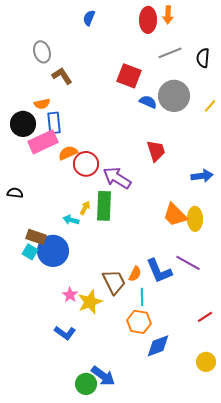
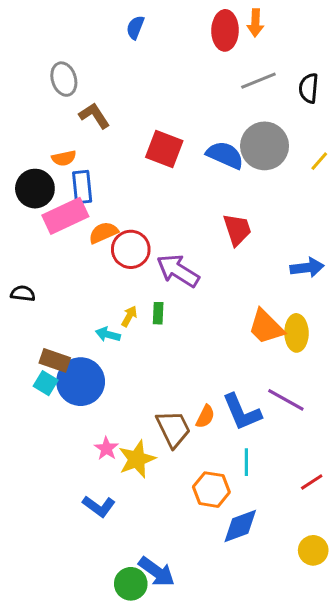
red square: (129, 76) -> (164, 149), moved
blue semicircle: (148, 102) -> (225, 155), size x1.4
green rectangle: (104, 206) -> (158, 313), size x0.5
cyan line: (142, 297) -> (246, 462), moved

